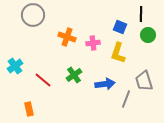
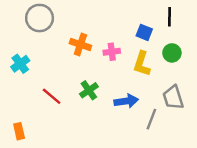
green circle: (148, 35) -> (172, 53), moved
cyan cross: (15, 66) -> (20, 64), moved
orange rectangle: (29, 109) -> (19, 131), moved

